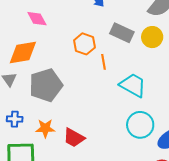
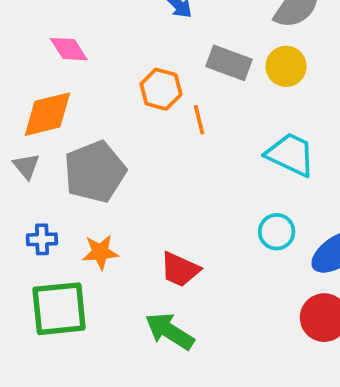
cyan trapezoid: (133, 85) -> (291, 154), moved
cyan circle: (140, 125) -> (277, 232), size x0.7
red trapezoid: (74, 138) -> (180, 269), moved

